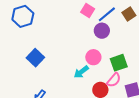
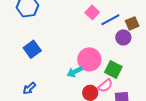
purple circle: (102, 31) -> (123, 37), moved
pink circle: (93, 57) -> (89, 59), size x1.5
green square: (119, 63) -> (113, 69), turned 36

